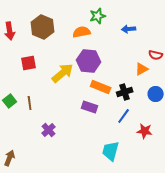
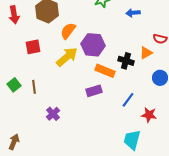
orange semicircle: (82, 32) -> (68, 31), moved, turned -42
black cross: (125, 92) -> (126, 61), moved, turned 35
purple rectangle: (90, 107) -> (94, 91), turned -35
cyan trapezoid: (111, 151) -> (132, 140), moved

